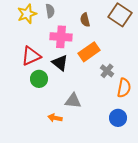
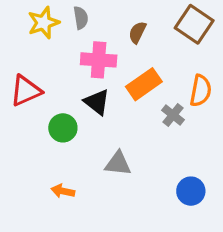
brown semicircle: (85, 20) -> (137, 32), turned 40
red triangle: (31, 56) -> (26, 91), moved
orange semicircle: (124, 88) -> (201, 91), moved
orange arrow: (55, 118) -> (63, 191), moved

